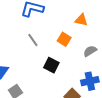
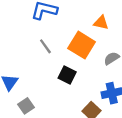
orange square: (64, 39) -> (82, 45), size x1.6

